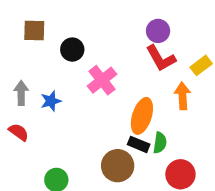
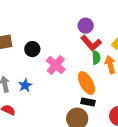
orange ellipse: (142, 116) -> (86, 83), turned -35
green semicircle: (160, 143) -> (96, 57), moved

